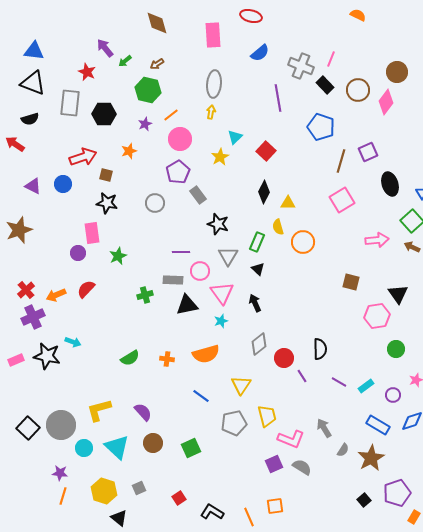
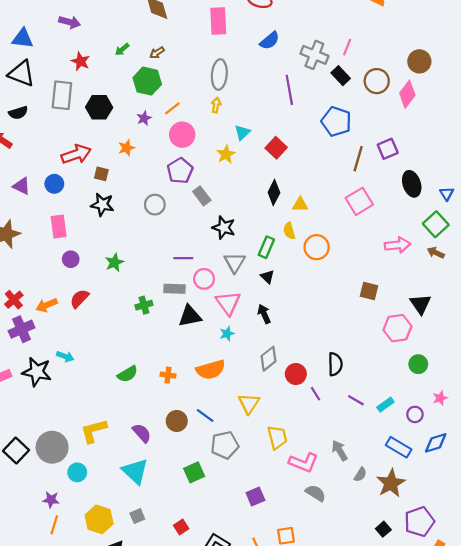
purple arrow: (105, 48) -> (70, 22), moved, turned 144
pink rectangle: (92, 233) -> (59, 226), moved
gray pentagon: (234, 423) -> (225, 445), moved
brown circle: (153, 443) -> (177, 421), moved
cyan triangle: (117, 447) -> (135, 471), moved
purple square: (274, 464) -> (255, 496), moved

